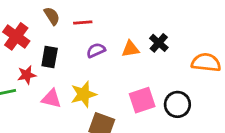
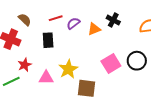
brown semicircle: (52, 16) -> (25, 20), moved
purple semicircle: (96, 50) -> (73, 23), moved
black rectangle: (50, 57) -> (48, 40), moved

